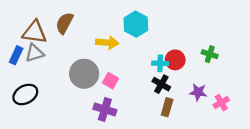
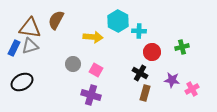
green cross: (210, 54) -> (182, 47), turned -32
cyan cross: (160, 63) -> (139, 31), moved
gray circle: (84, 74) -> (73, 64), size x0.6

